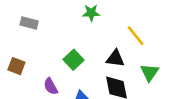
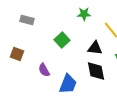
green star: (91, 13) -> (84, 14), moved
green square: (73, 60) -> (62, 40), moved

